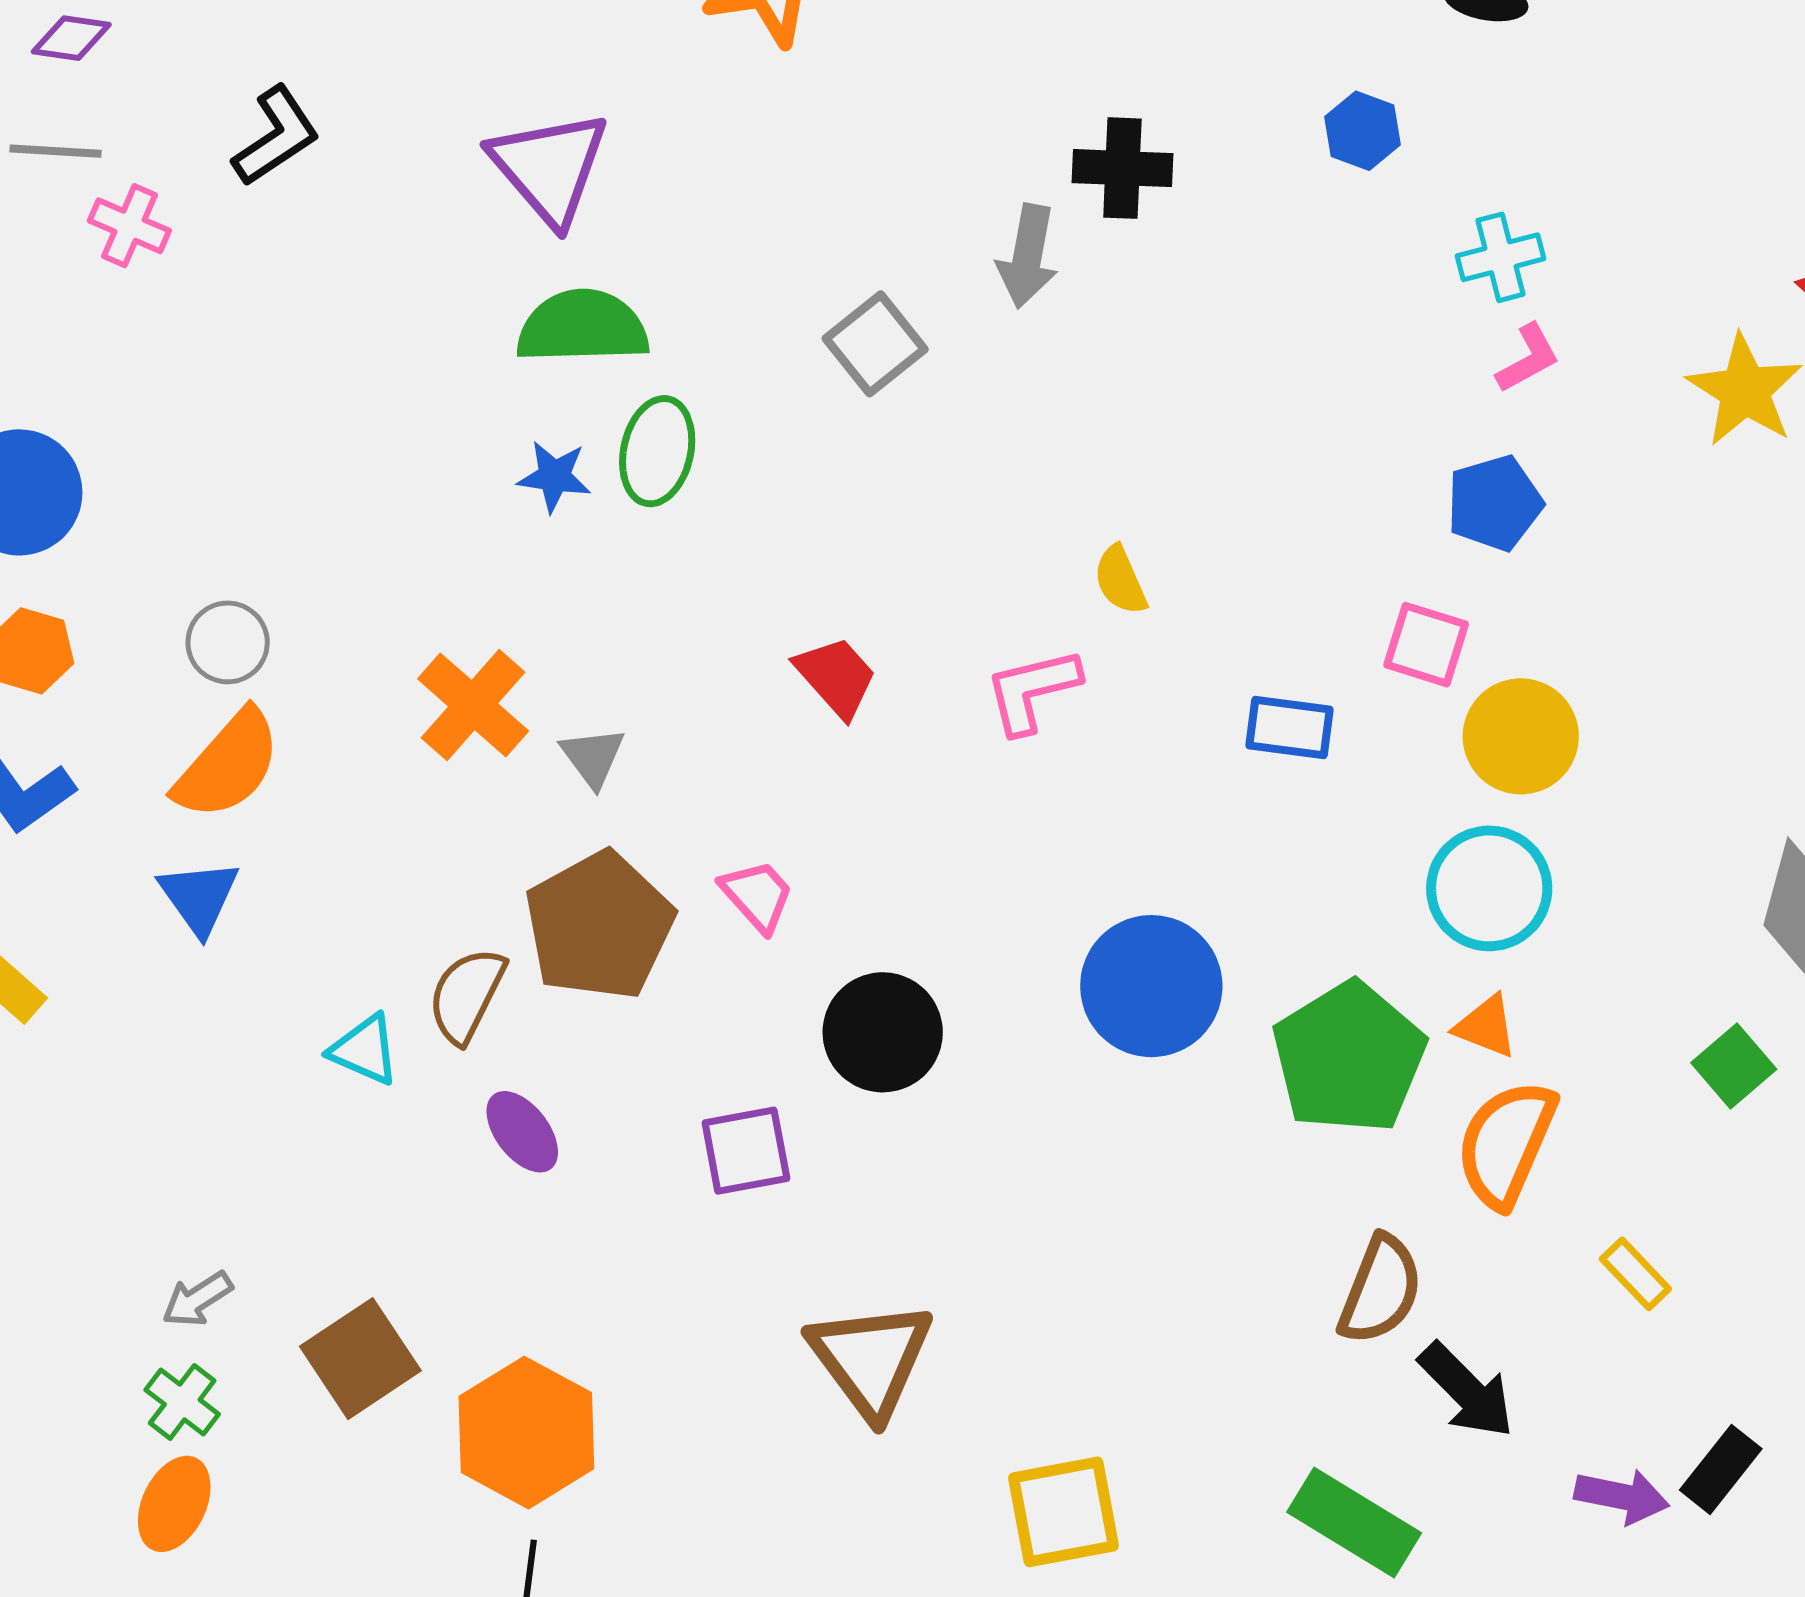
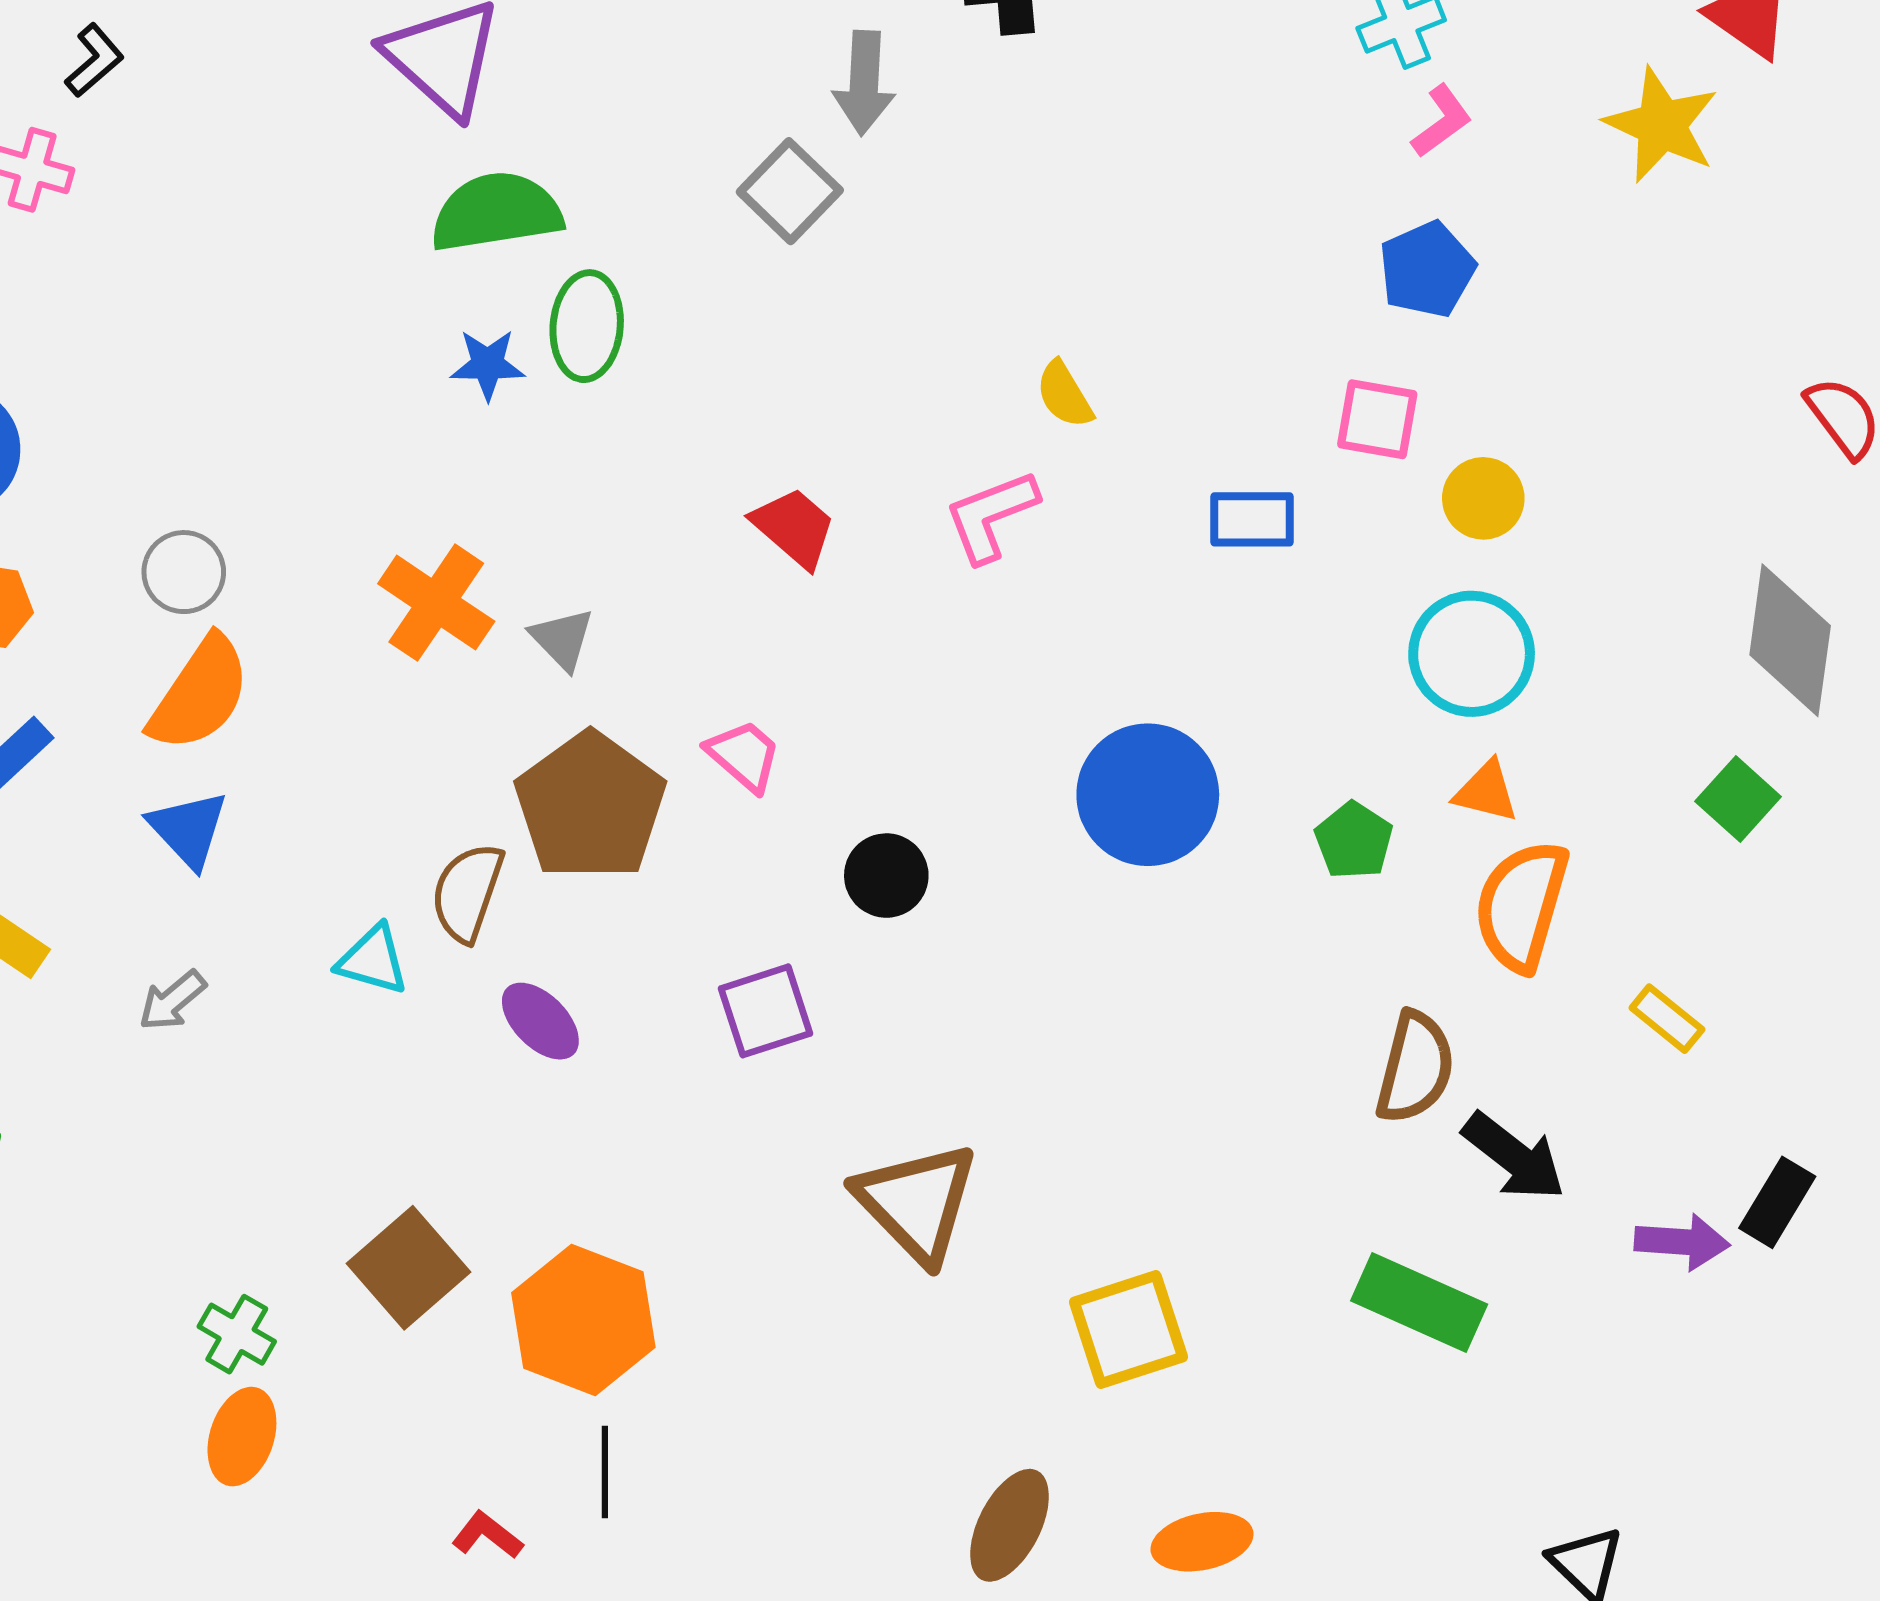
black L-shape: (276, 136) -> (94, 60), moved, size x0.7
gray arrow: (1028, 256) -> (864, 83), moved
yellow circle: (1521, 736) -> (1483, 498), size x0.7
black circle: (883, 1032) -> (886, 876), size x0.7
green pentagon: (1349, 1058) -> (1354, 840), size x0.5
gray arrow: (197, 1299) -> (172, 1001), moved

